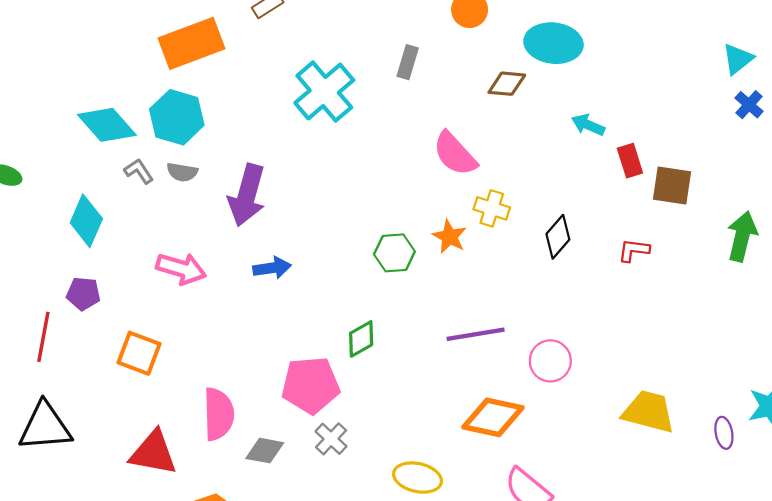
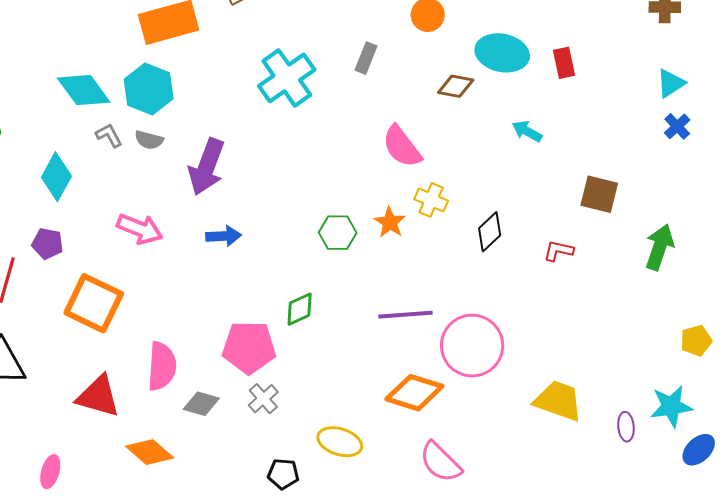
red rectangle: (630, 161) -> (564, 63), moved
orange square: (139, 353) -> (94, 303), size x1.4
pink circle: (550, 361) -> (472, 346), size x1.6

